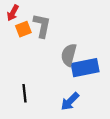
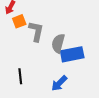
gray L-shape: (42, 26) -> (36, 31), moved

